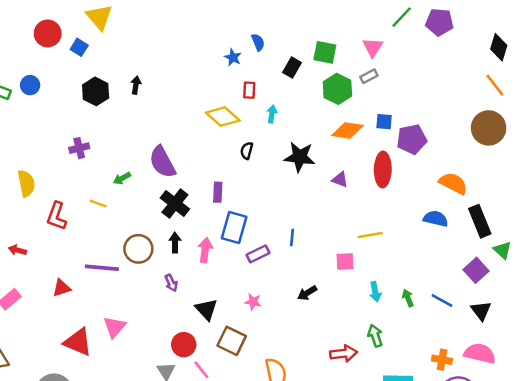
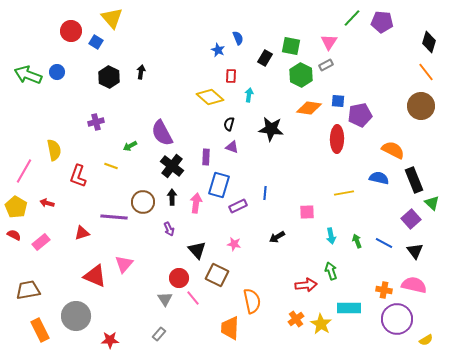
purple triangle: (340, 180) -> (232, 147), moved
yellow line: (370, 235) -> (344, 193), moved

